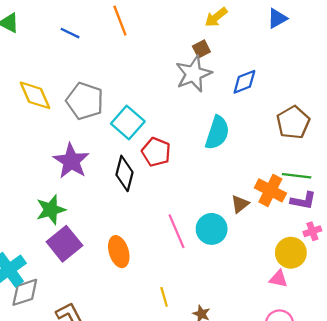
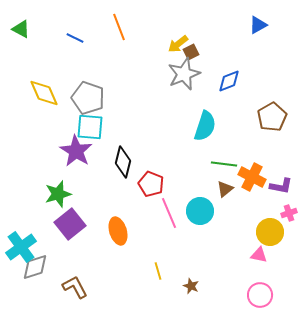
yellow arrow: (216, 17) -> (178, 44), moved
cyan square: (128, 123) -> (90, 127), moved, turned -36
red pentagon: (156, 152) -> (151, 184), moved
green line: (297, 176) -> (224, 164), moved

